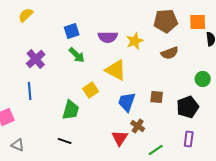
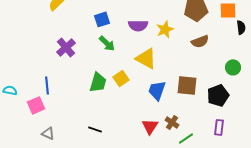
blue line: (30, 91) -> (47, 85), moved
brown square: (157, 97) -> (187, 85), size x1.5
green trapezoid: (71, 110) -> (98, 82), moved
brown cross: (138, 126) -> (172, 122), moved

